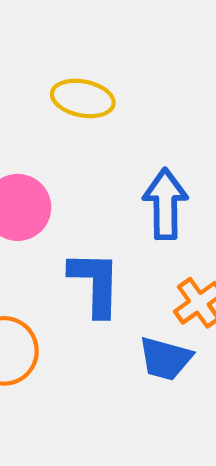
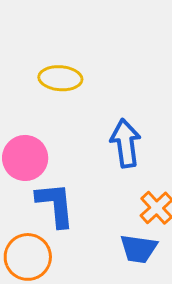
blue L-shape: (95, 283) -> (55, 205), moved

